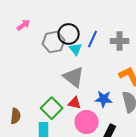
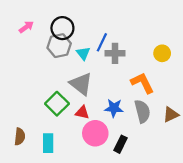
black circle: (69, 34) -> (62, 28), moved
gray cross: (120, 41) -> (115, 53), moved
green square: (52, 108) -> (57, 104), moved
brown semicircle: (16, 116) -> (20, 137), moved

